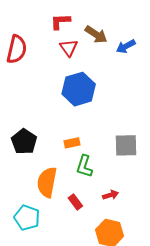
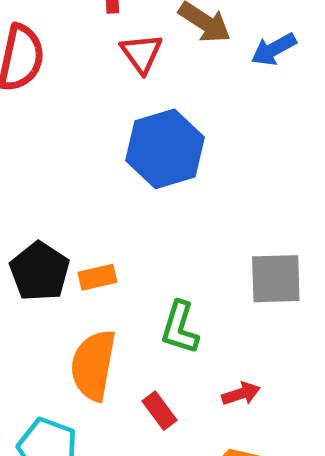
orange rectangle: (72, 143) -> (97, 277), moved

